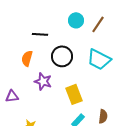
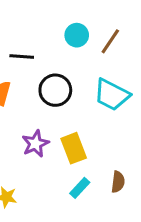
purple star: (43, 81) -> (35, 144), moved, turned 30

